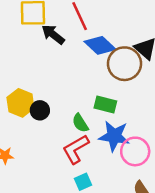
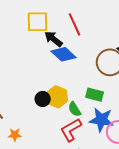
blue diamond: (100, 45) -> (64, 54), moved
yellow hexagon: (20, 103) -> (57, 97), moved

